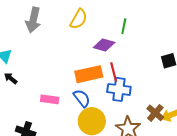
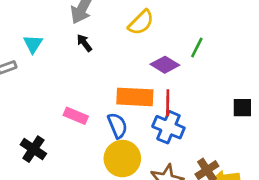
black arrow: (11, 78) -> (84, 43), moved

